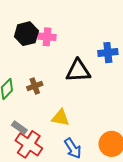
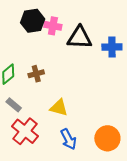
black triangle: (78, 71) -> (79, 38), moved
gray rectangle: (19, 128) -> (14, 105), moved

